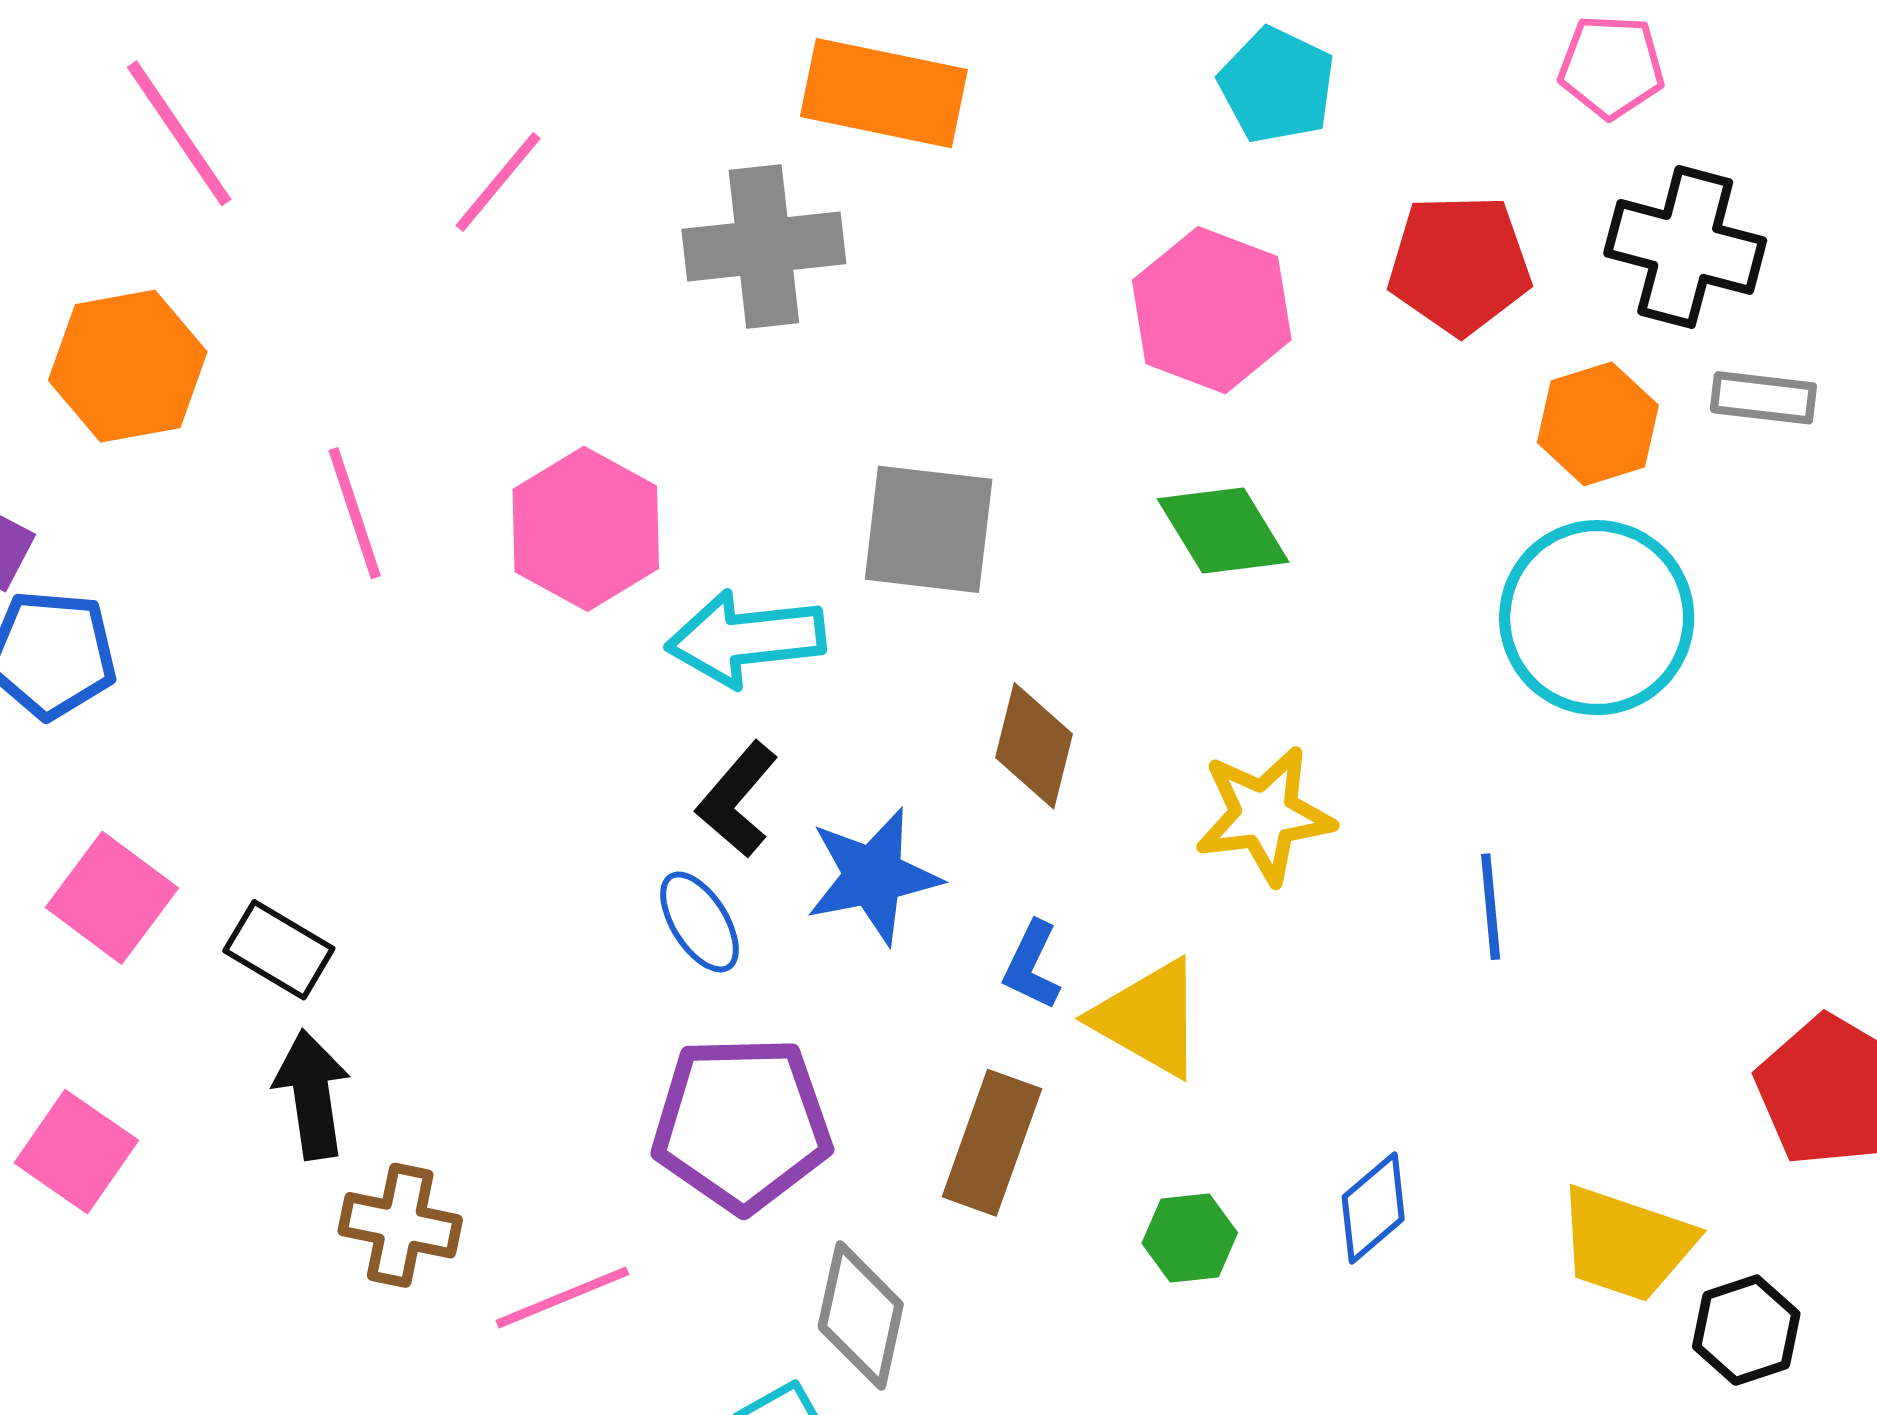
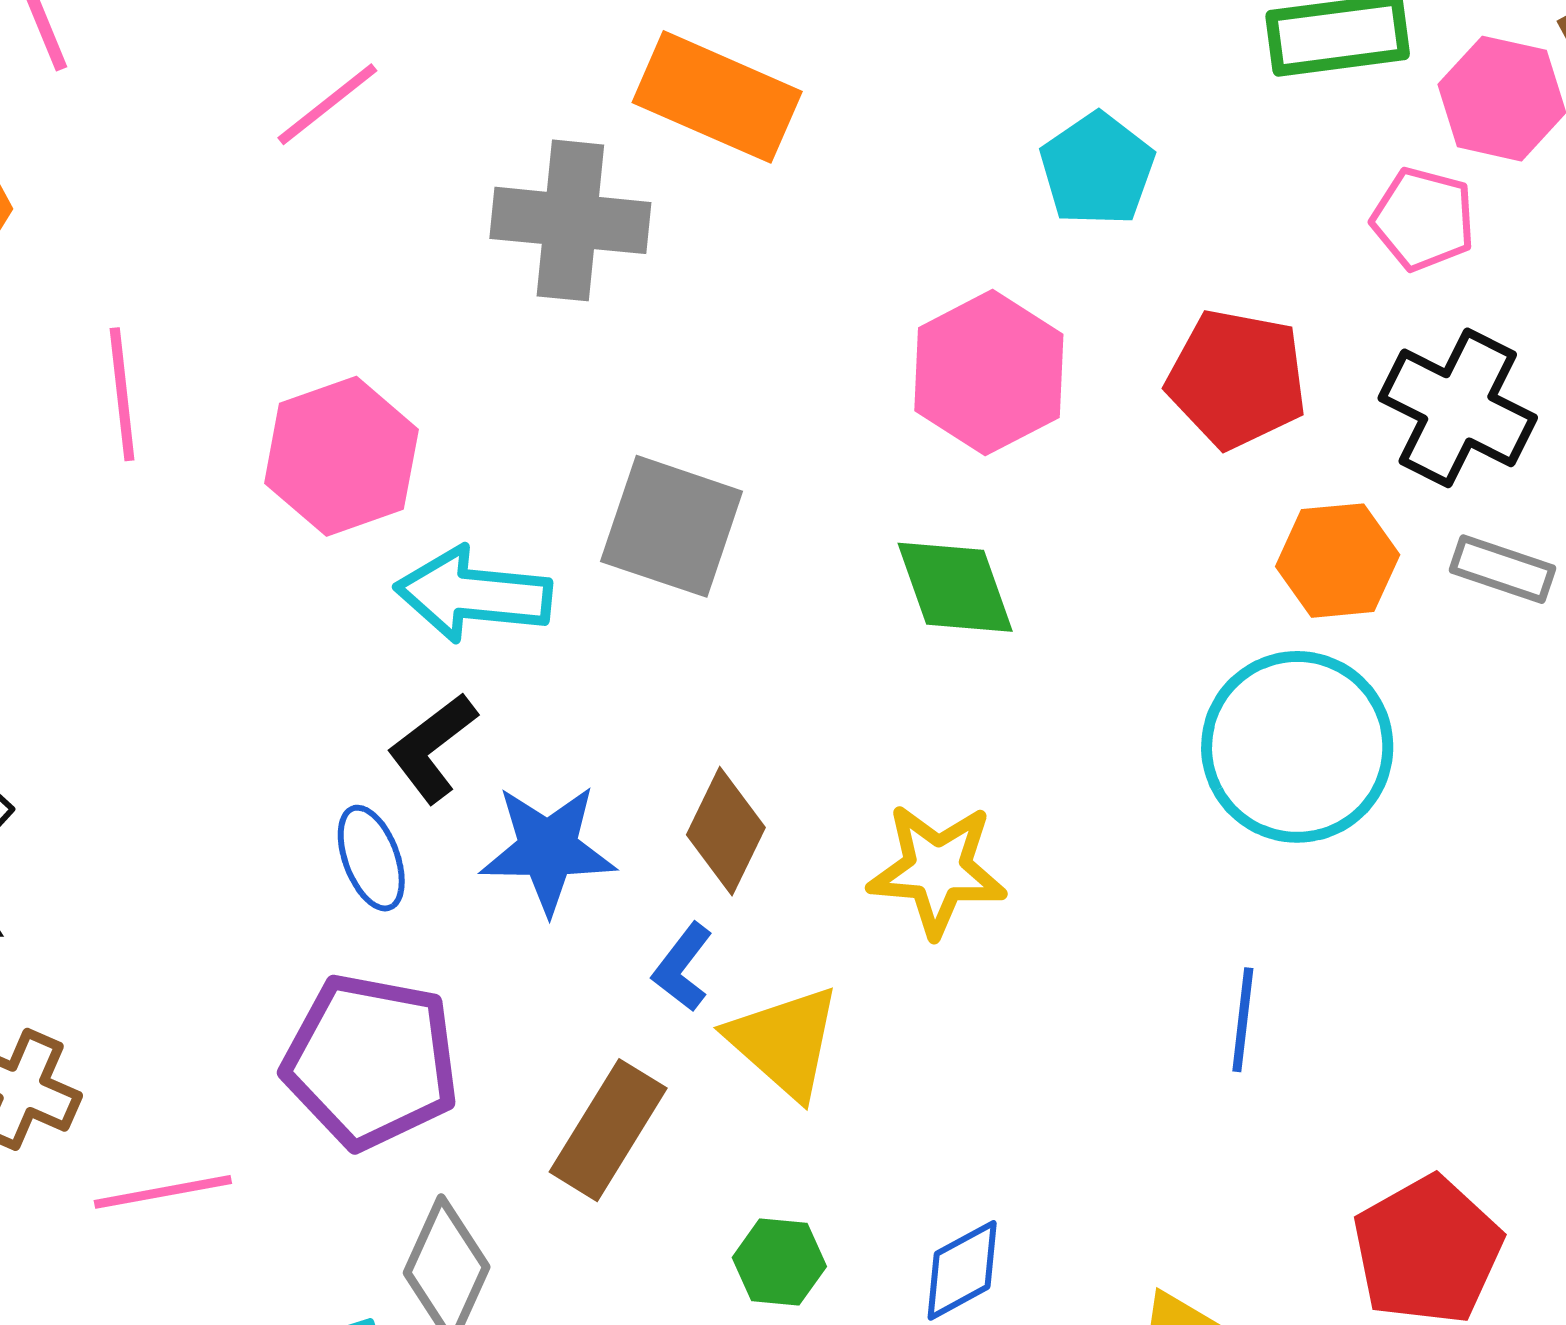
brown diamond: (1034, 746) -> (726, 831), moved
blue line: (1491, 907) -> (1243, 1020), moved

